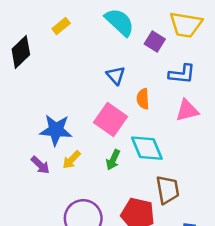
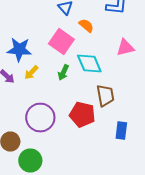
orange semicircle: (143, 99) -> (86, 26), turned 133
pink triangle: (187, 110) -> (125, 48), moved

